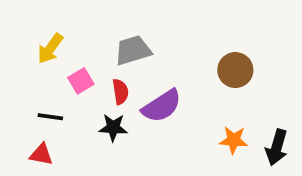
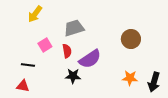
yellow arrow: (50, 48) -> (35, 14), moved
black star: (113, 128) -> (73, 76), moved

